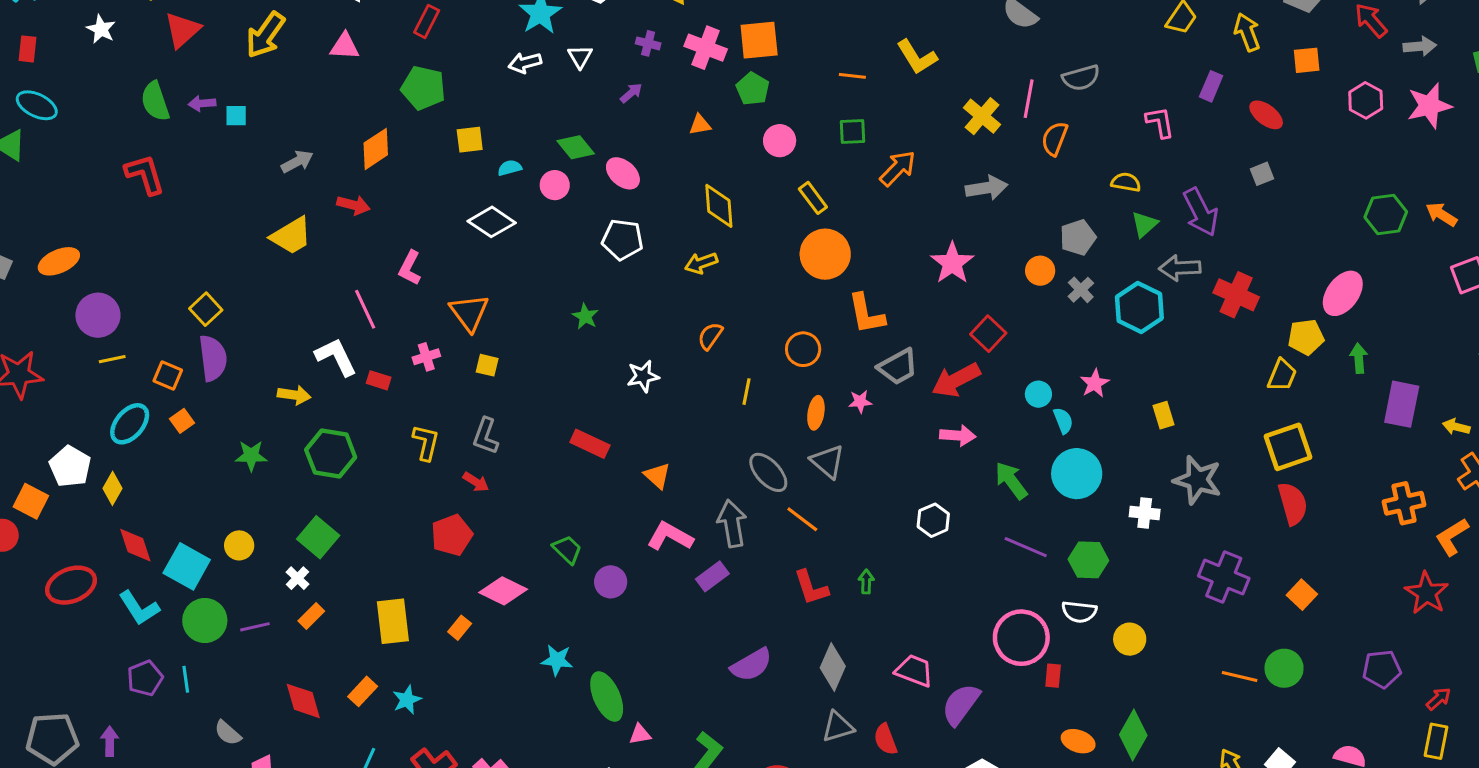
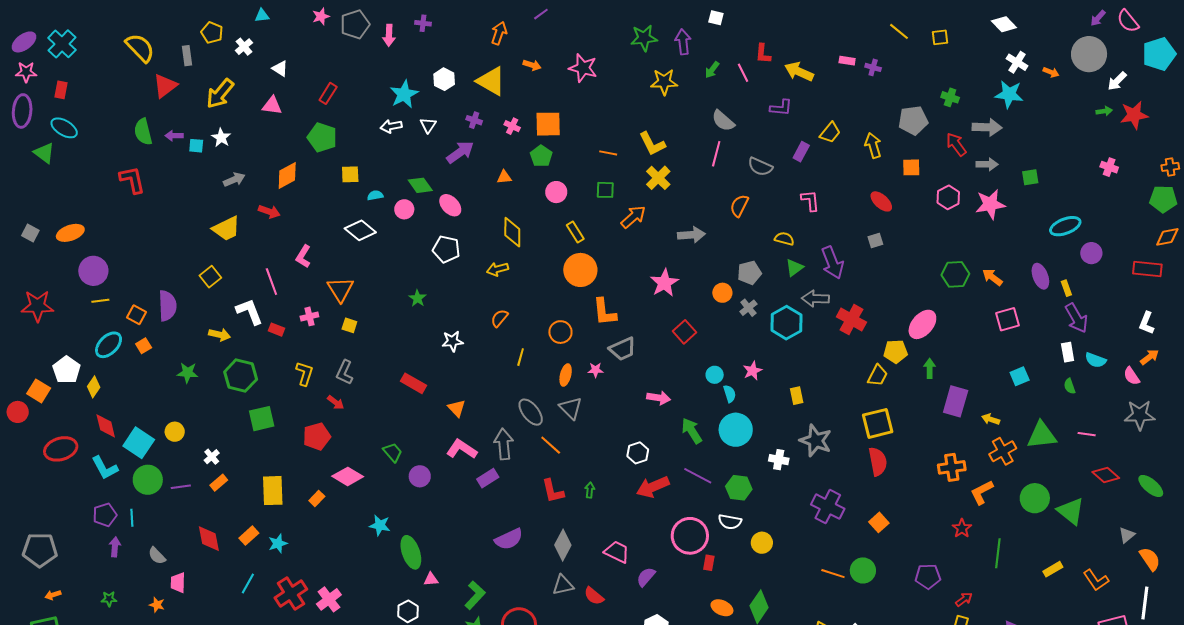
white star: (101, 29) -> (221, 138), moved
pink cross: (706, 48) -> (512, 126), size x0.6
gray semicircle: (1081, 78) -> (760, 167), turned 35
purple rectangle: (1211, 86) -> (801, 152), moved
purple arrow: (631, 93) -> (460, 152), size x1.8
pink line: (1029, 99) -> (716, 154), moved
yellow cross: (982, 116) -> (658, 178), moved
yellow square: (206, 309) -> (210, 277), moved
red arrow: (956, 380) -> (653, 487), moved
green square: (318, 537) -> (262, 419), moved, turned 32
red star: (1427, 593) -> (962, 528), size x0.7
purple semicircle: (961, 704) -> (646, 577), size x0.7
red semicircle: (885, 739) -> (594, 596), turned -35
purple arrow: (110, 741) -> (115, 547), moved

